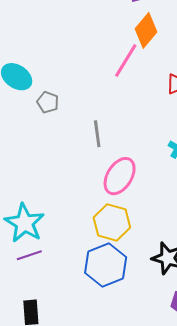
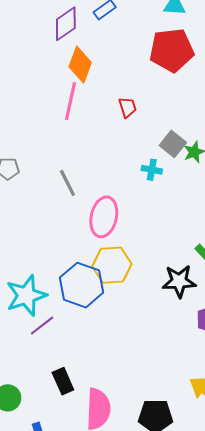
cyan star: (25, 223) -> (26, 295), turned -30
blue hexagon: (106, 265) -> (82, 285), moved

